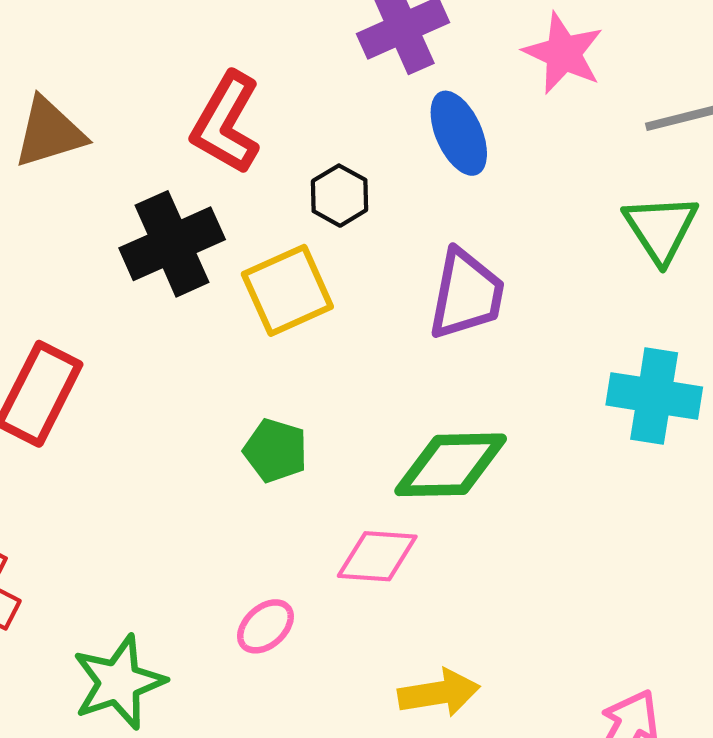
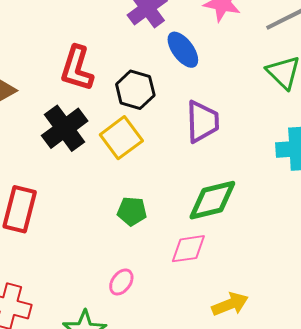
black hexagon: (340, 196) -> (135, 90), size x1.4
pink ellipse: (265, 626) -> (121, 282), moved

